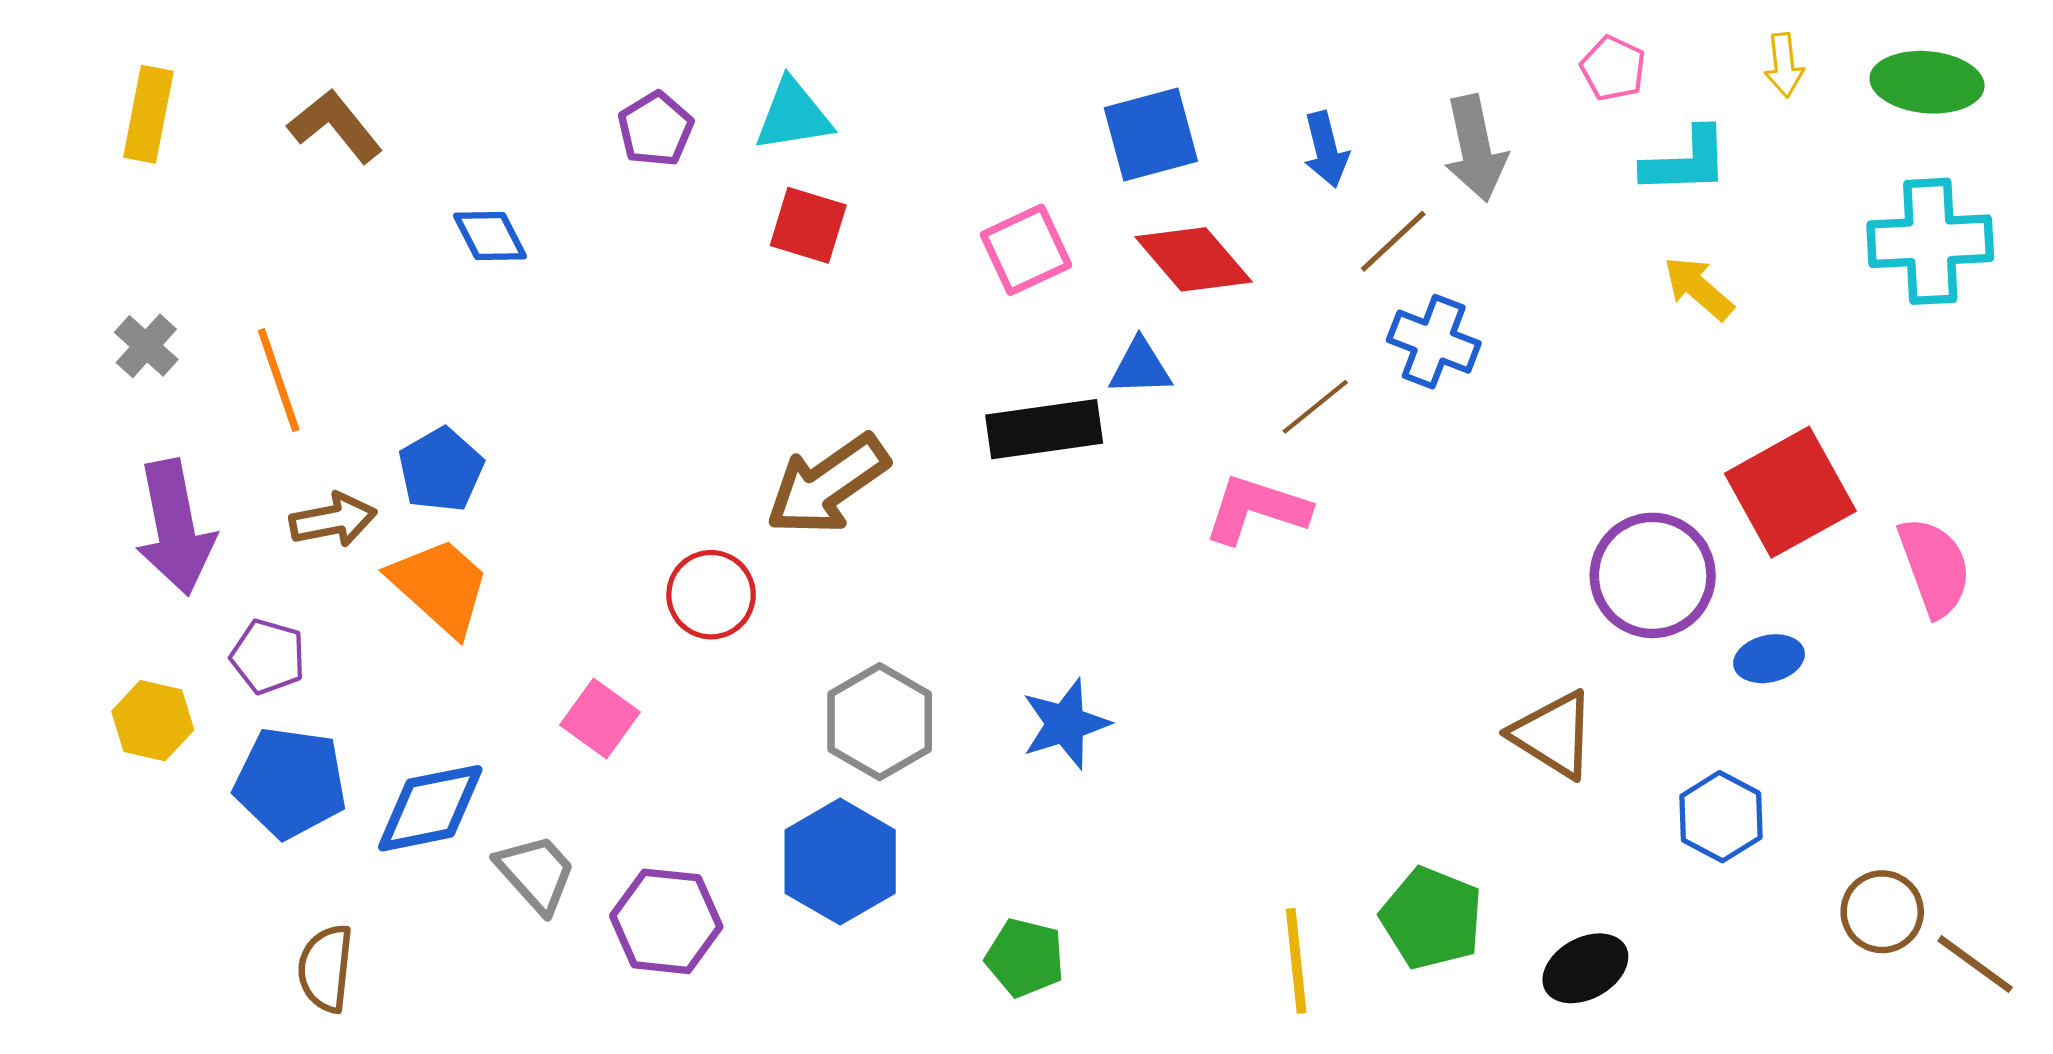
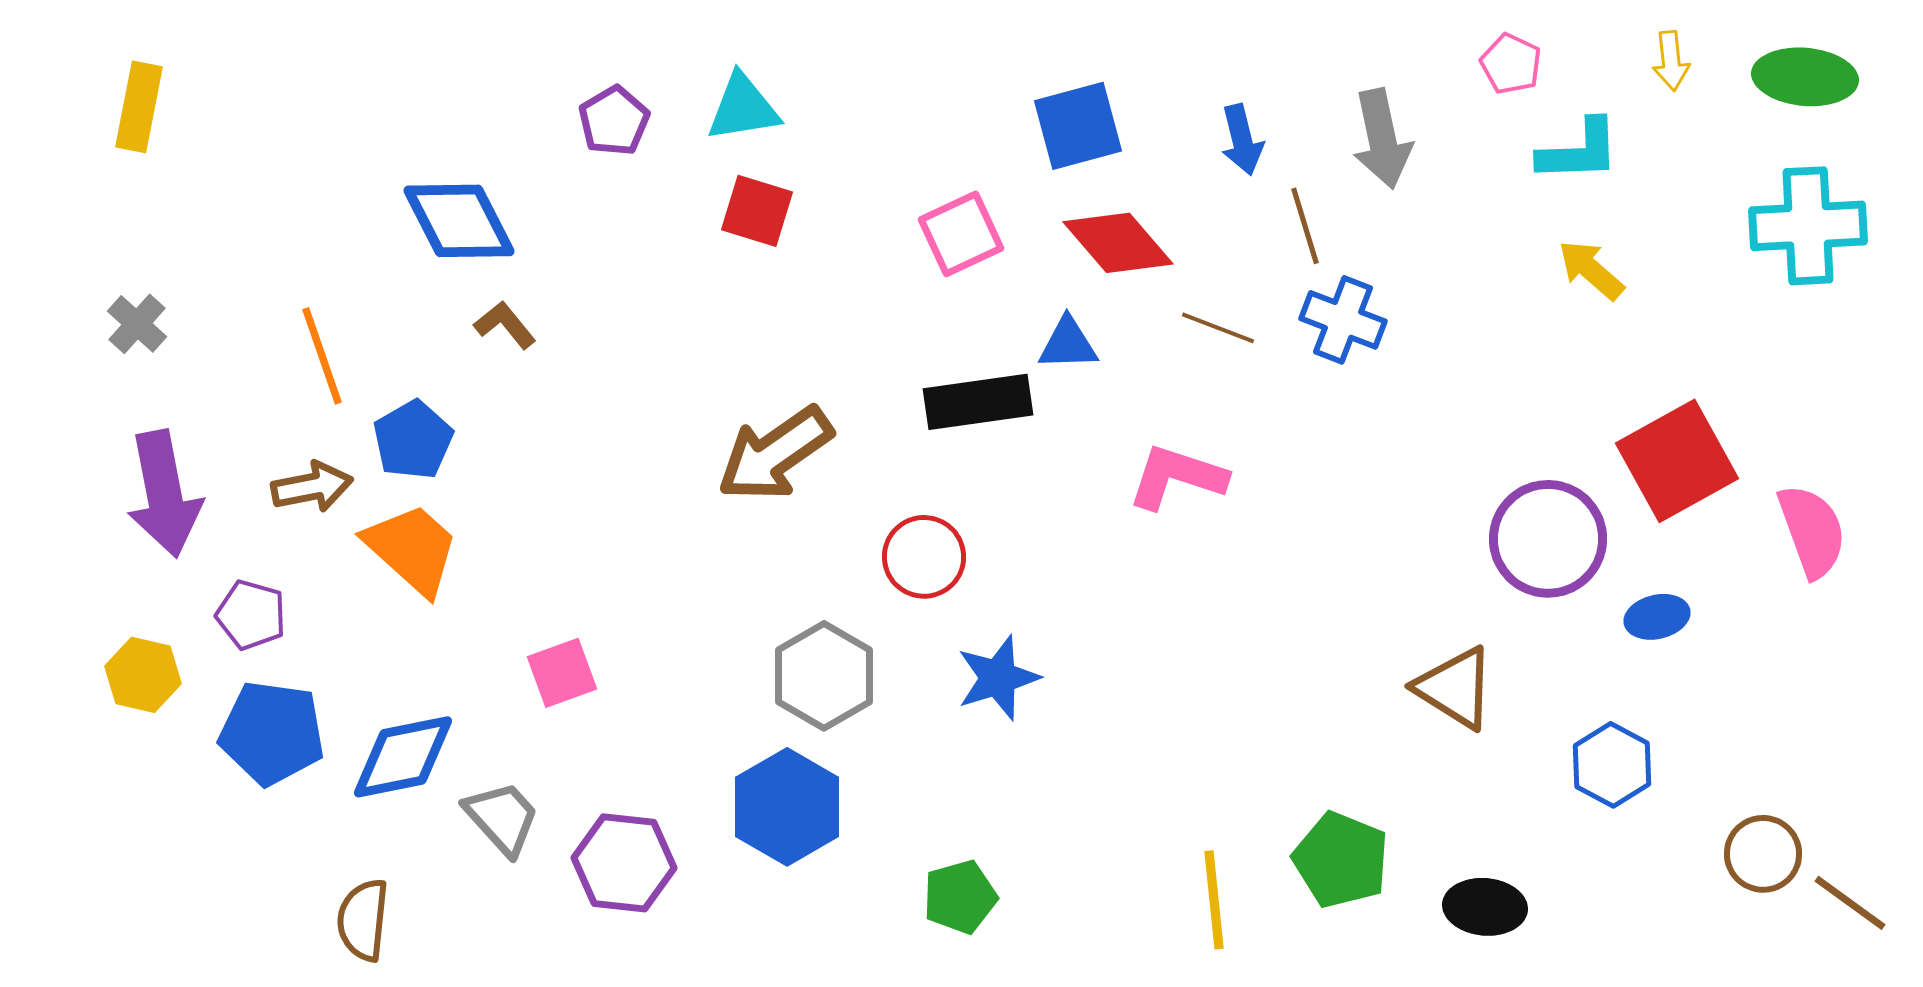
brown L-shape: (335, 126) -> (505, 325), moved, size x0.7
blue diamond: (490, 236) -> (459, 221), size x1.6
brown line: (1393, 241) -> (1305, 226), turned -64
orange line: (279, 380) -> (322, 356), moved
brown line: (1315, 407) -> (1218, 328), moved, turned 60
red circle: (711, 595) -> (924, 557), moved
pink square: (600, 718) -> (562, 673), turned 34
green pentagon: (1025, 958) -> (960, 897), turned -30
brown semicircle: (326, 968) -> (363, 920), moved
black ellipse: (1585, 968) -> (1485, 907), turned 34

